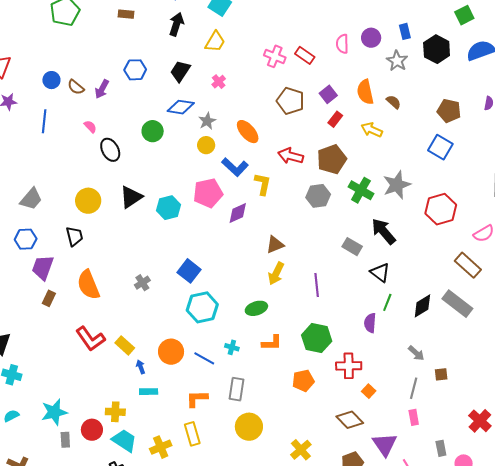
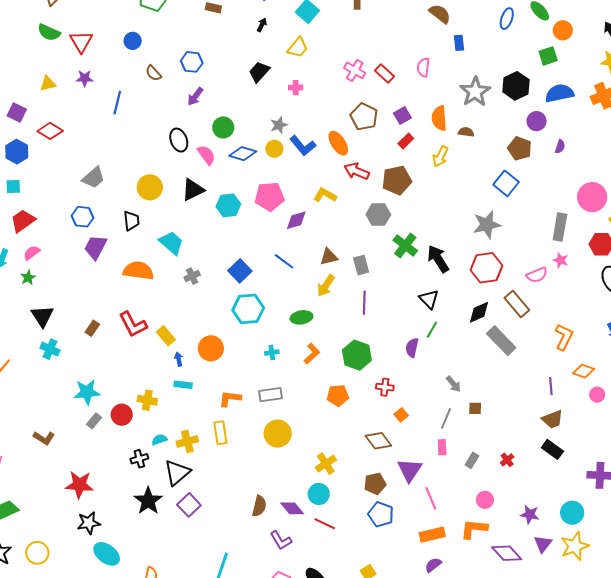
black arrow: (176, 24) -> (262, 25), size x0.6
blue rectangle: (405, 31) -> (459, 43), moved
purple circle: (371, 38) -> (537, 121), moved
gray star: (397, 61) -> (475, 92), size x1.4
blue hexagon: (135, 70) -> (192, 62), moved
blue circle: (51, 80) -> (133, 41), moved
pink cross: (219, 82) -> (296, 88), turned 32
purple arrow: (102, 89) -> (195, 96), moved
brown semicircle: (394, 102) -> (466, 132), turned -42
blue diamond: (181, 107) -> (243, 154), moved
pink semicircle: (90, 127) -> (206, 155), moved, size x1.5
yellow arrow: (372, 130) -> (440, 157), turned -95
orange ellipse: (248, 132) -> (338, 143), moved
blue L-shape: (235, 167) -> (303, 146), moved
yellow L-shape: (263, 184) -> (325, 195), turned -80
gray star: (397, 185) -> (487, 225), moved
green cross: (361, 190) -> (405, 245), moved
red hexagon: (441, 209) -> (486, 268), moved
gray rectangle: (352, 247) -> (361, 265), moved, turned 36
orange semicircle: (88, 285) -> (138, 271), turned 112
brown rectangle: (49, 298) -> (92, 328), moved
black diamond: (422, 306) -> (479, 312), moved
orange L-shape: (272, 343) -> (312, 354), turned -50
cyan cross: (232, 347) -> (272, 353), turned -32
blue line: (204, 358) -> (284, 261), moved
red cross: (349, 366) -> (385, 387), size x0.7
gray rectangle: (236, 389) -> (271, 395), turned 65
cyan semicircle: (11, 416) -> (159, 440), moved
red cross: (480, 421) -> (507, 460), size x0.6
gray rectangle: (65, 440) -> (94, 421), turned 35
cyan trapezoid: (124, 440) -> (171, 243), moved
gray rectangle: (441, 448) -> (472, 460), moved, turned 35

